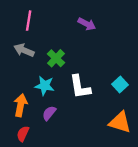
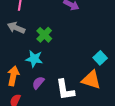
white L-shape: (80, 87) -> (65, 90), moved
orange triangle: (120, 122) -> (91, 80), moved

